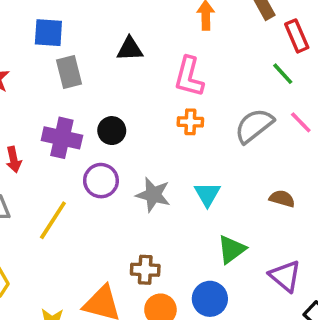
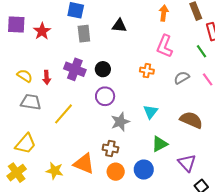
pink L-shape: (189, 77) -> (165, 46), moved
gray semicircle: (254, 126) -> (182, 78), size x0.7
purple circle: (101, 181) -> (105, 96), moved
gray star: (153, 195) -> (120, 122), moved, turned 30
brown semicircle: (282, 199) -> (191, 120), size x1.6

